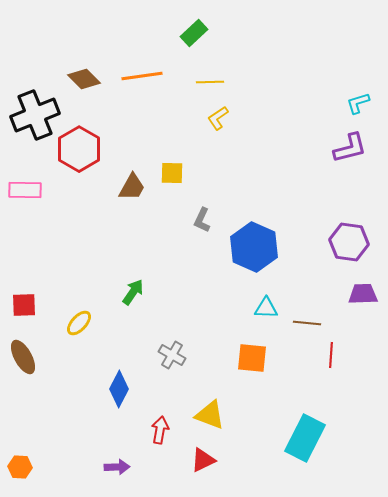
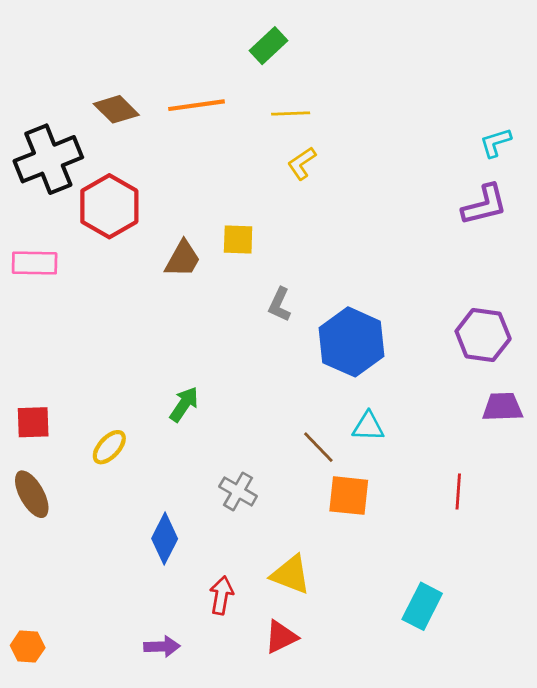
brown line: (307, 323) -> (318, 447), moved, turned 40
cyan rectangle: (305, 438) -> (422, 606), size x0.7

